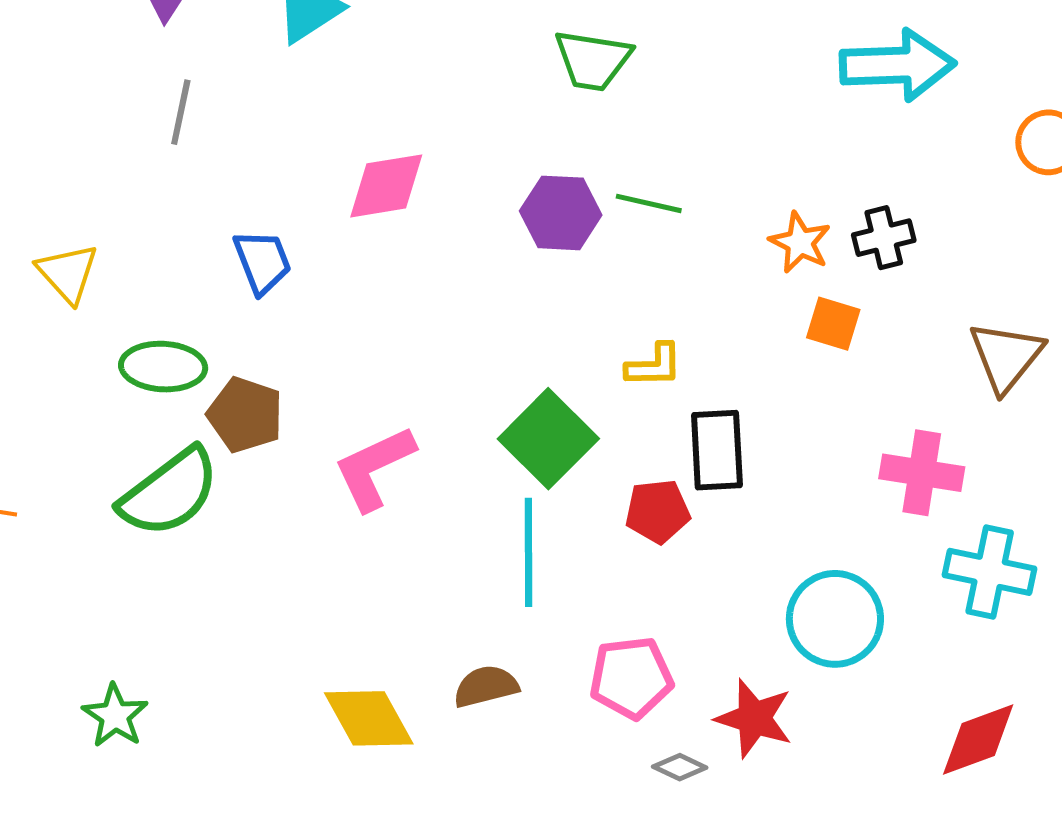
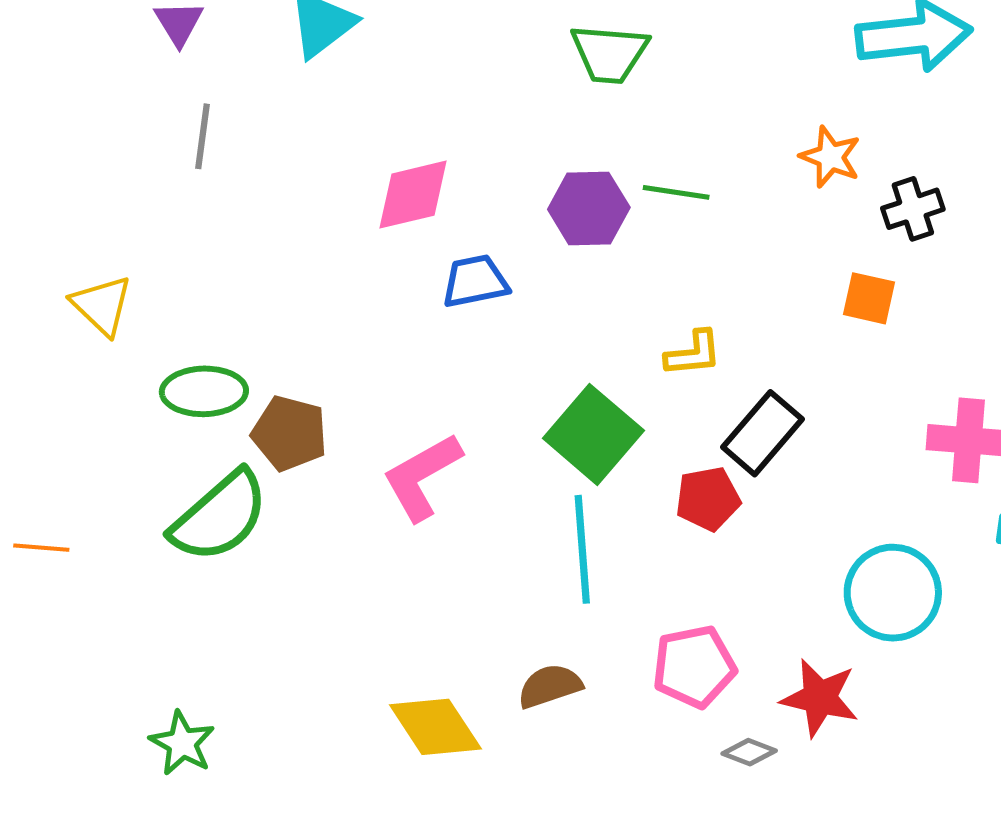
orange star: (800, 243) -> (830, 157), moved
blue trapezoid: (262, 262) -> (475, 281), moved, turned -76
black rectangle: (717, 450) -> (763, 433), turned 48

